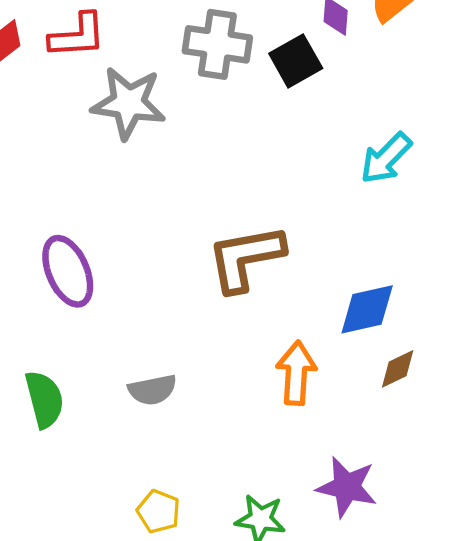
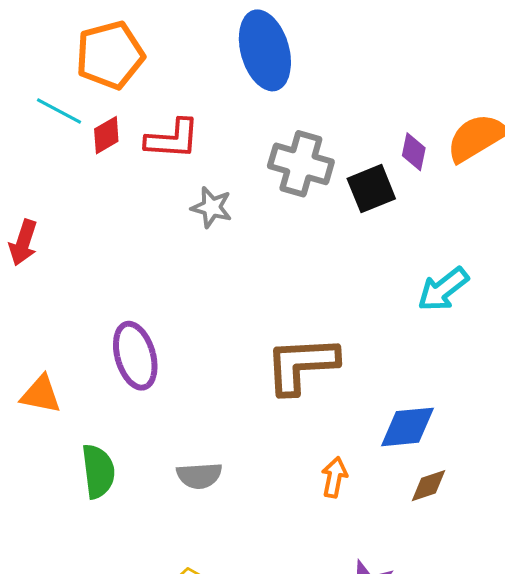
gray star: (129, 103) -> (212, 207), size x0.6
orange arrow: (296, 373) -> (334, 477), size x0.7

